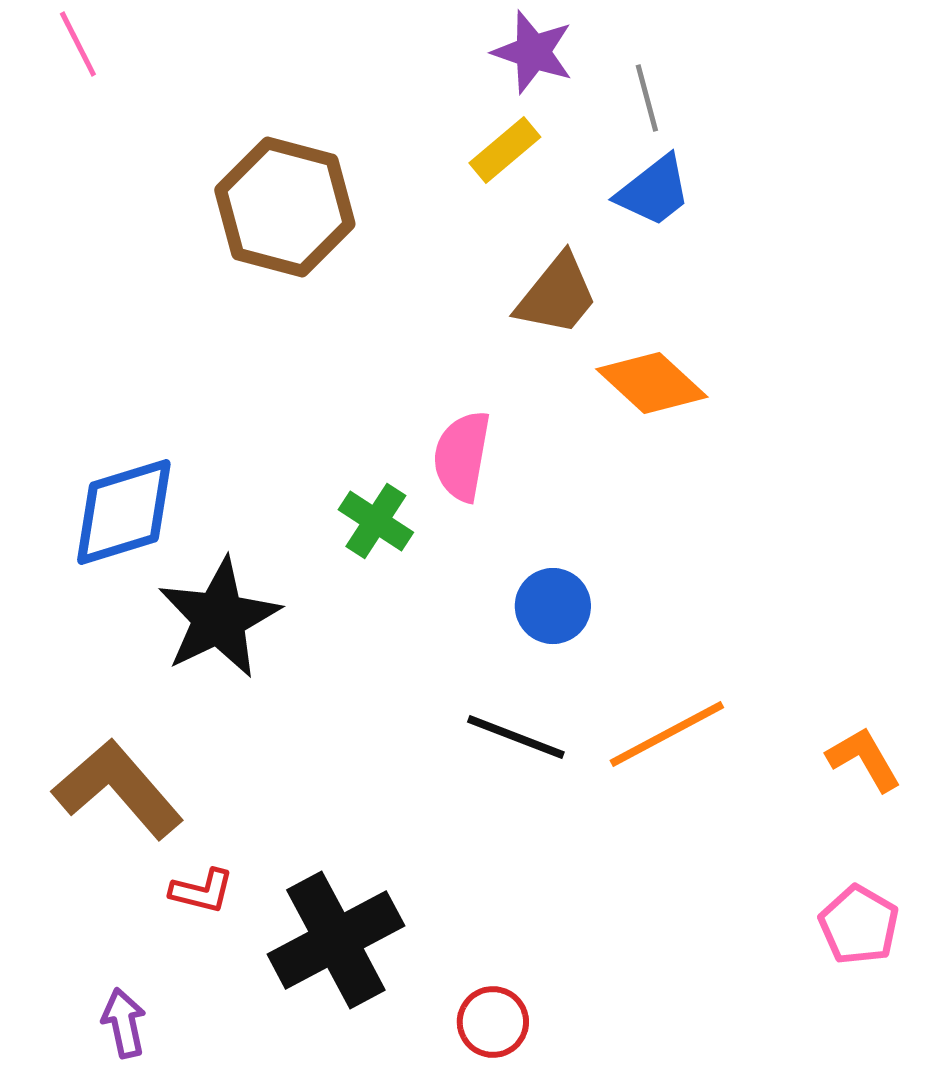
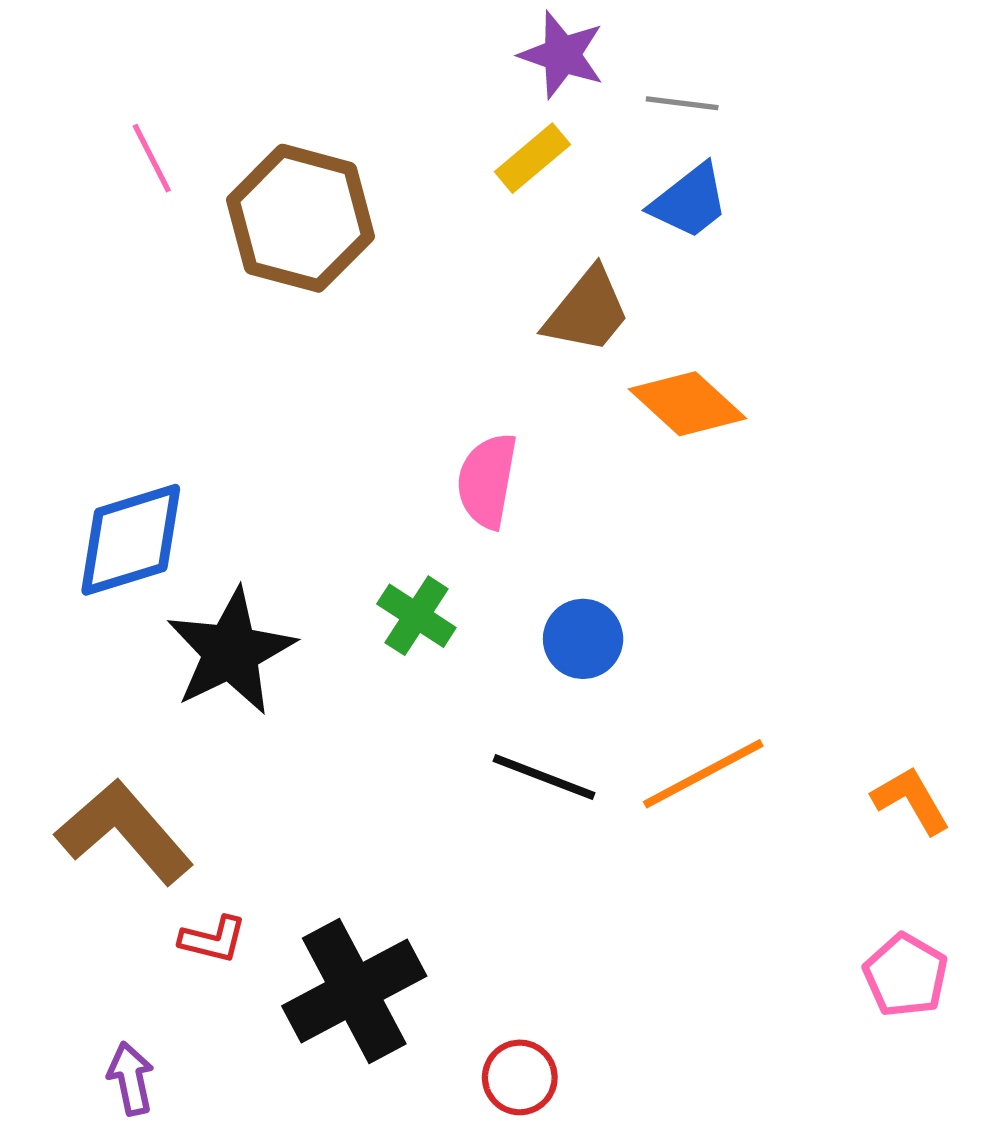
pink line: (78, 44) -> (152, 158), moved
gray line: (647, 98) -> (682, 103), turned -68
green cross: (376, 521) -> (416, 616), moved

